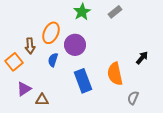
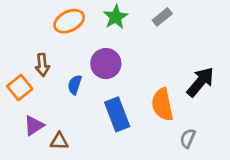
orange ellipse: (51, 33) -> (69, 21), moved, turned 40
black arrow: (142, 58) -> (200, 82), size x1.6

